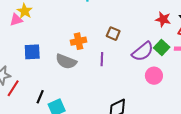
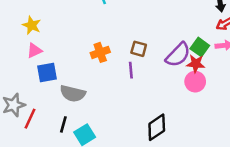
red star: (163, 19) -> (196, 64), moved
pink triangle: (16, 20) -> (34, 51), moved
brown square: (113, 34) -> (139, 49), moved
gray semicircle: (66, 61) -> (73, 94), moved

